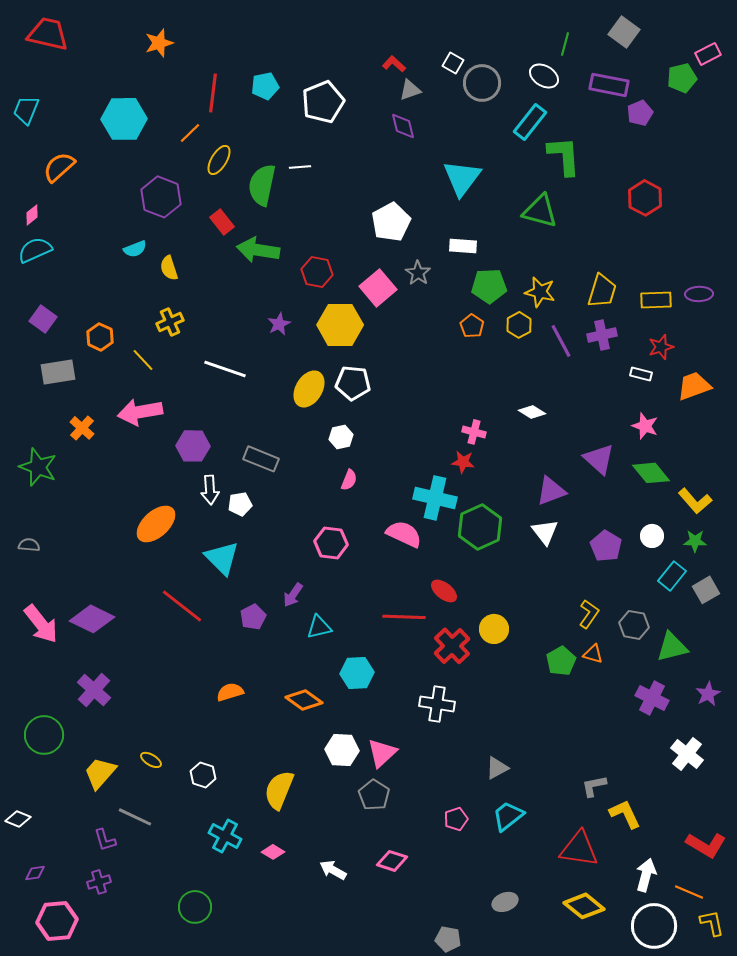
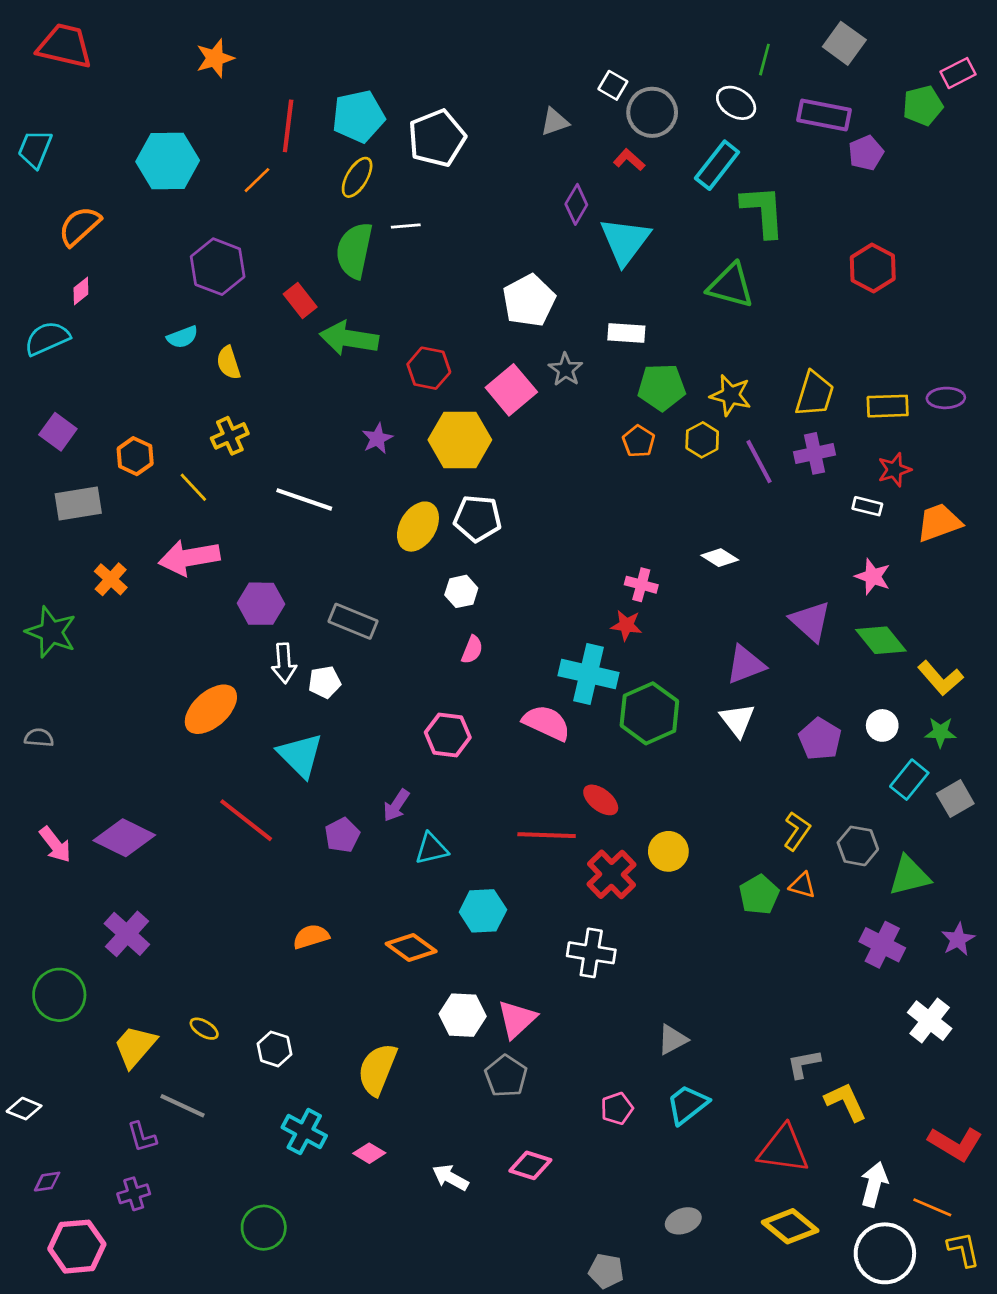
red L-shape: (394, 64) -> (629, 160), moved
cyan pentagon: (265, 86) -> (358, 116), size x1.4
purple diamond: (403, 126) -> (576, 204), moved, turned 44
yellow ellipse: (219, 160) -> (357, 177), moved
pink diamond: (32, 215) -> (81, 291), moved
pink arrow: (41, 624) -> (55, 845), size x0.7

